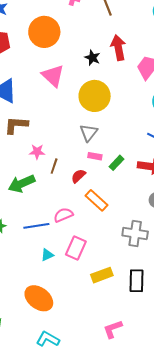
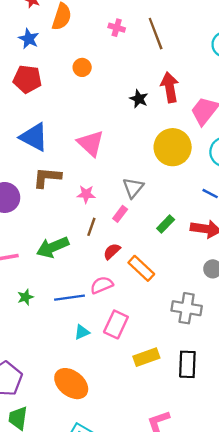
orange circle: (44, 32) -> (82, 67), size x0.5
pink triangle: (53, 76) -> (91, 143), moved
yellow circle: (95, 96) -> (173, 147), moved
pink star: (37, 152) -> (86, 194), moved
pink rectangle: (95, 156) -> (120, 214), moved, turned -64
red semicircle: (78, 176) -> (112, 251), moved

